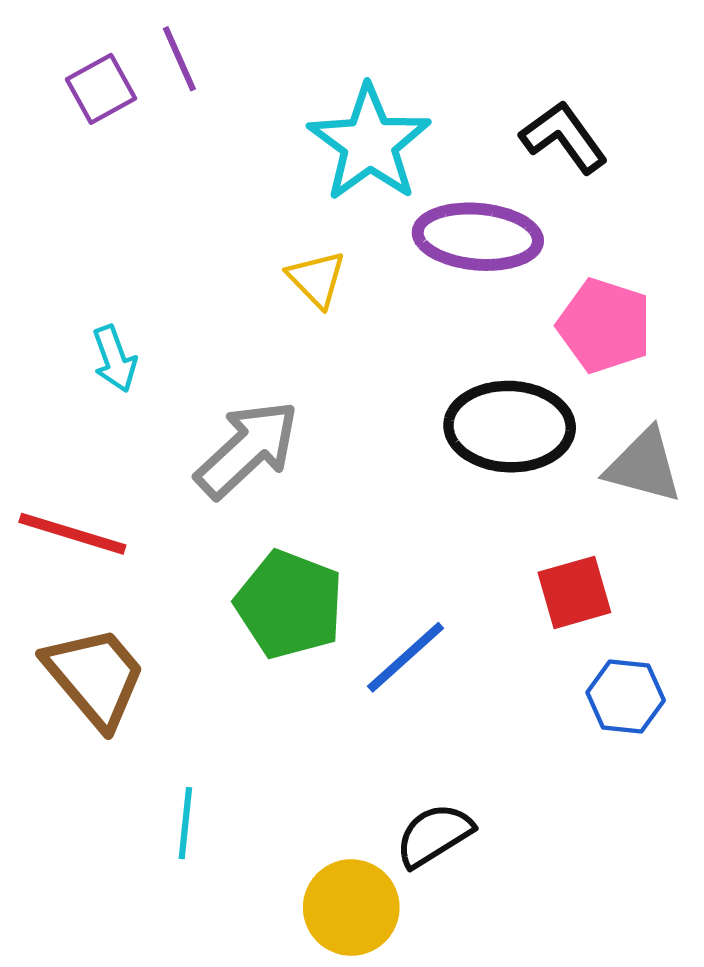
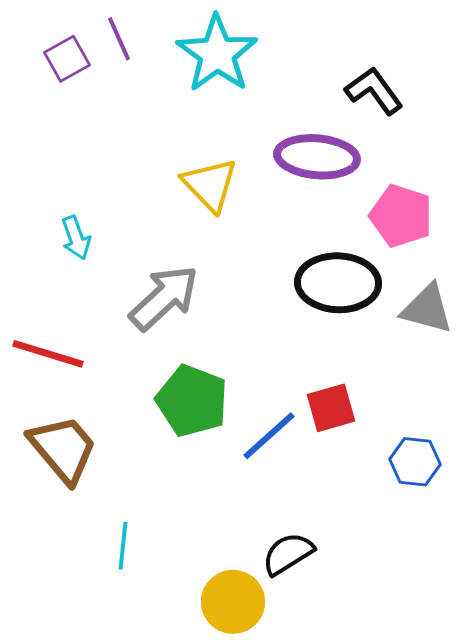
cyan star: (369, 143) -> (217, 54), moved
yellow triangle: (317, 279) -> (210, 185), size x1.4
red square: (574, 592) -> (331, 408), moved

